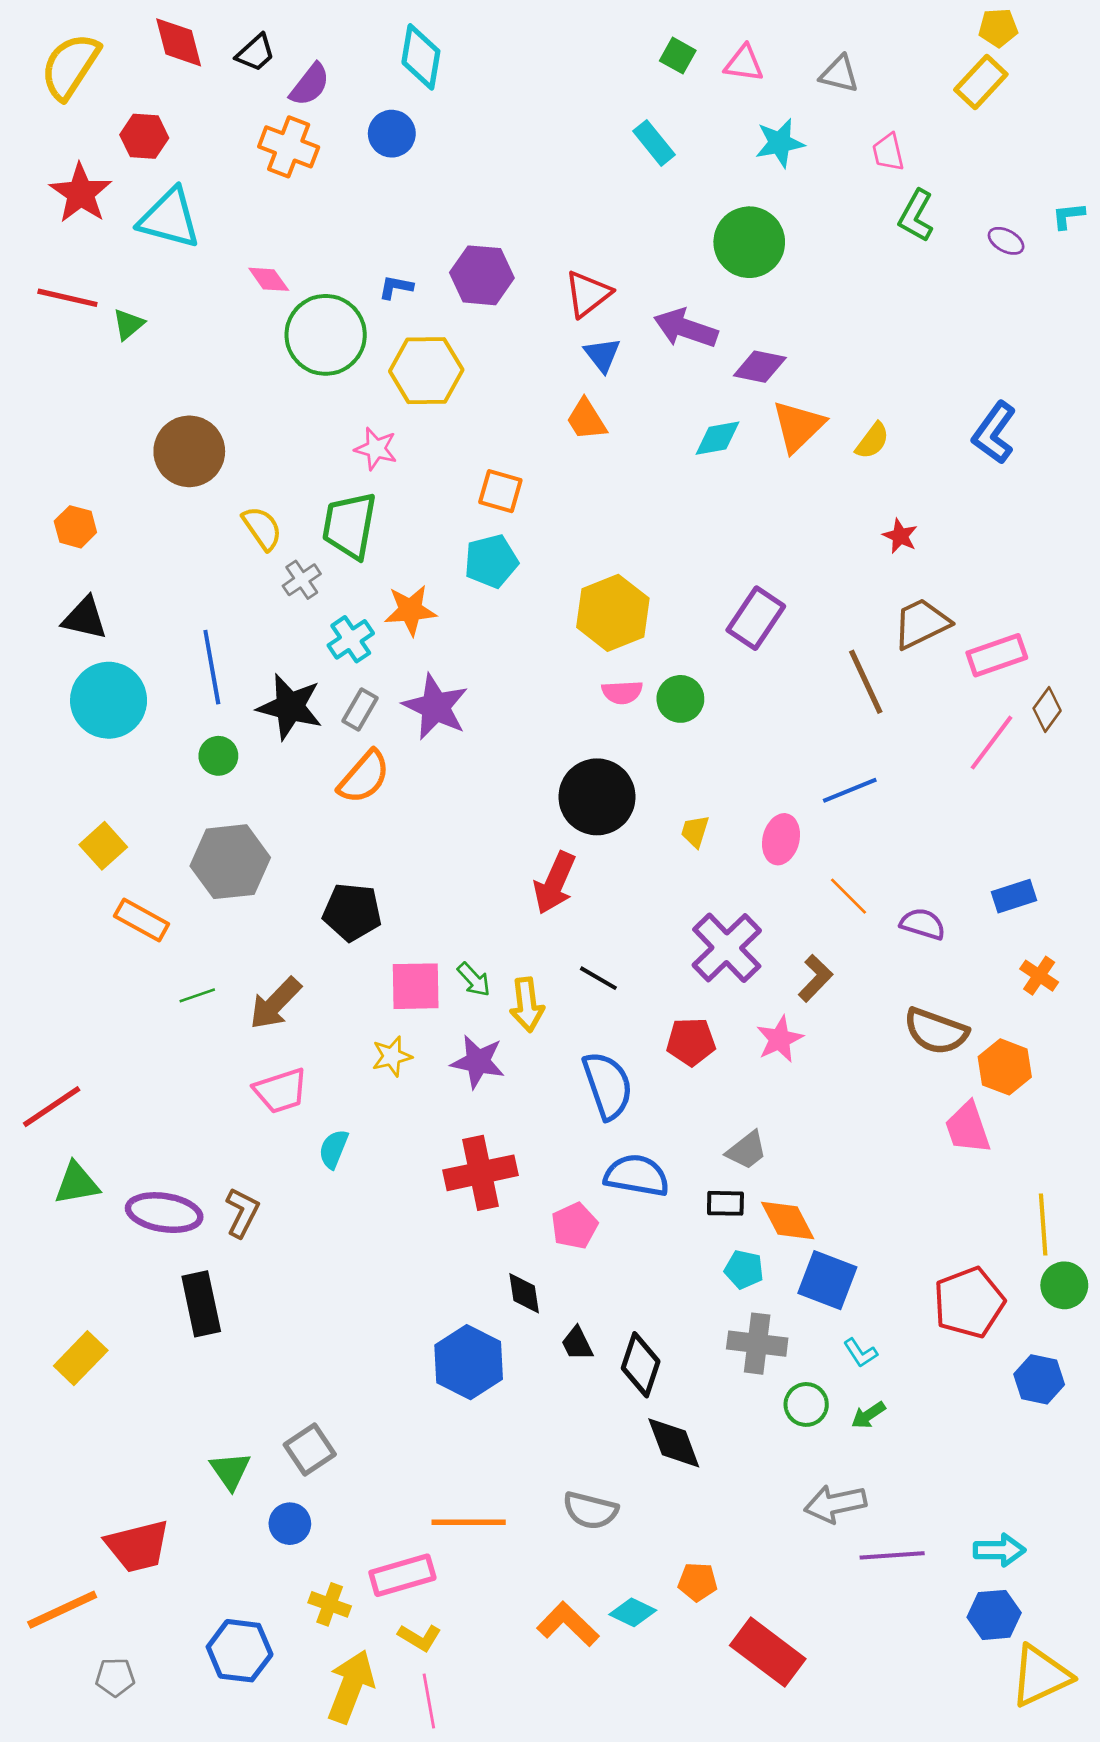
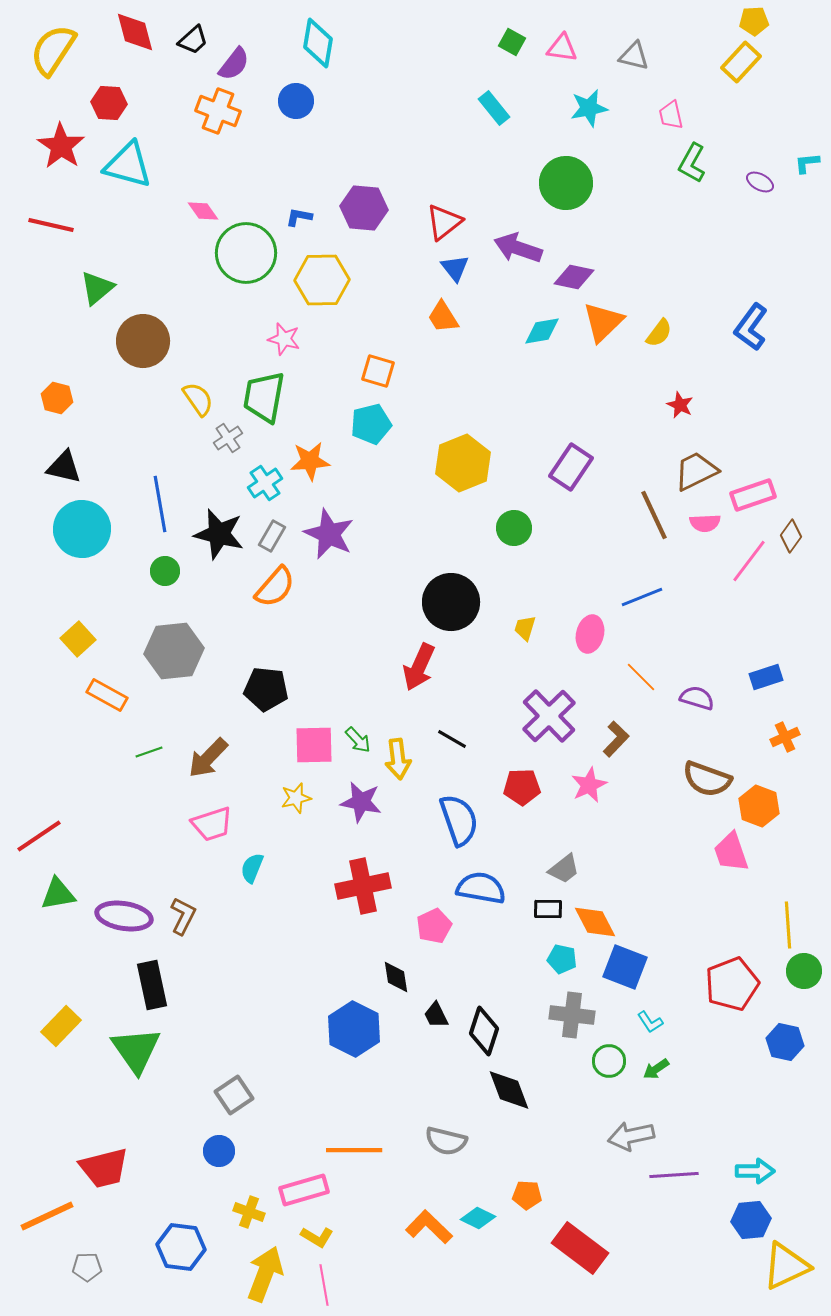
green triangle: (128, 324) -> (97, 288), moved, size x1.4
pink semicircle: (622, 692) -> (705, 523), moved
orange cross: (1039, 976) -> (785, 737), turned 32
green triangle: (230, 1471) -> (136, 1050), moved, size x1.6

